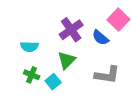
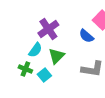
purple cross: (71, 30) -> (48, 29), moved
cyan semicircle: (29, 47) -> (35, 50), moved, turned -56

